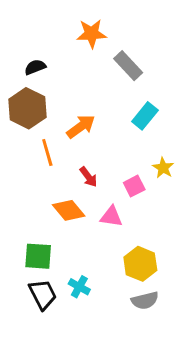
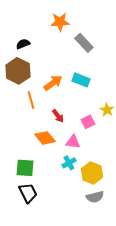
cyan rectangle: (145, 116) -> (81, 80), moved, turned 72
cyan cross: (79, 287) -> (69, 163), moved, turned 32

